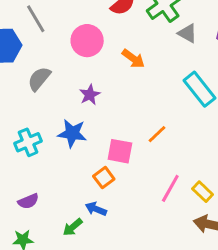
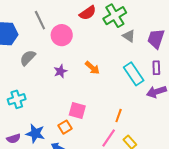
gray line: (36, 19) -> (40, 20), moved
orange arrow: (133, 59) -> (92, 68), moved
blue star: (72, 133) -> (35, 133), moved
orange line: (157, 134) -> (119, 116), moved, turned -32

